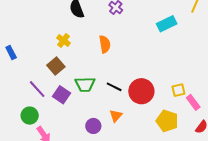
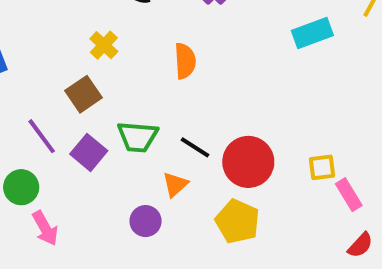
orange triangle: (116, 116) -> (175, 184), moved
yellow pentagon: (167, 121) -> (237, 221), moved

